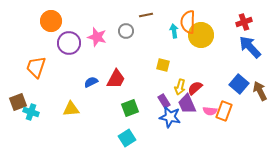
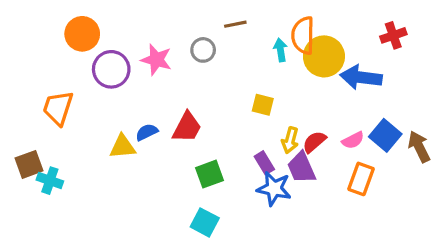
blue arrow: (250, 47) -> (361, 77), moved, turned -40
yellow triangle: (71, 109) -> (122, 147), moved
pink semicircle: (210, 111) -> (353, 140), moved, turned -32
cyan square: (127, 138) -> (205, 222), turned -30

